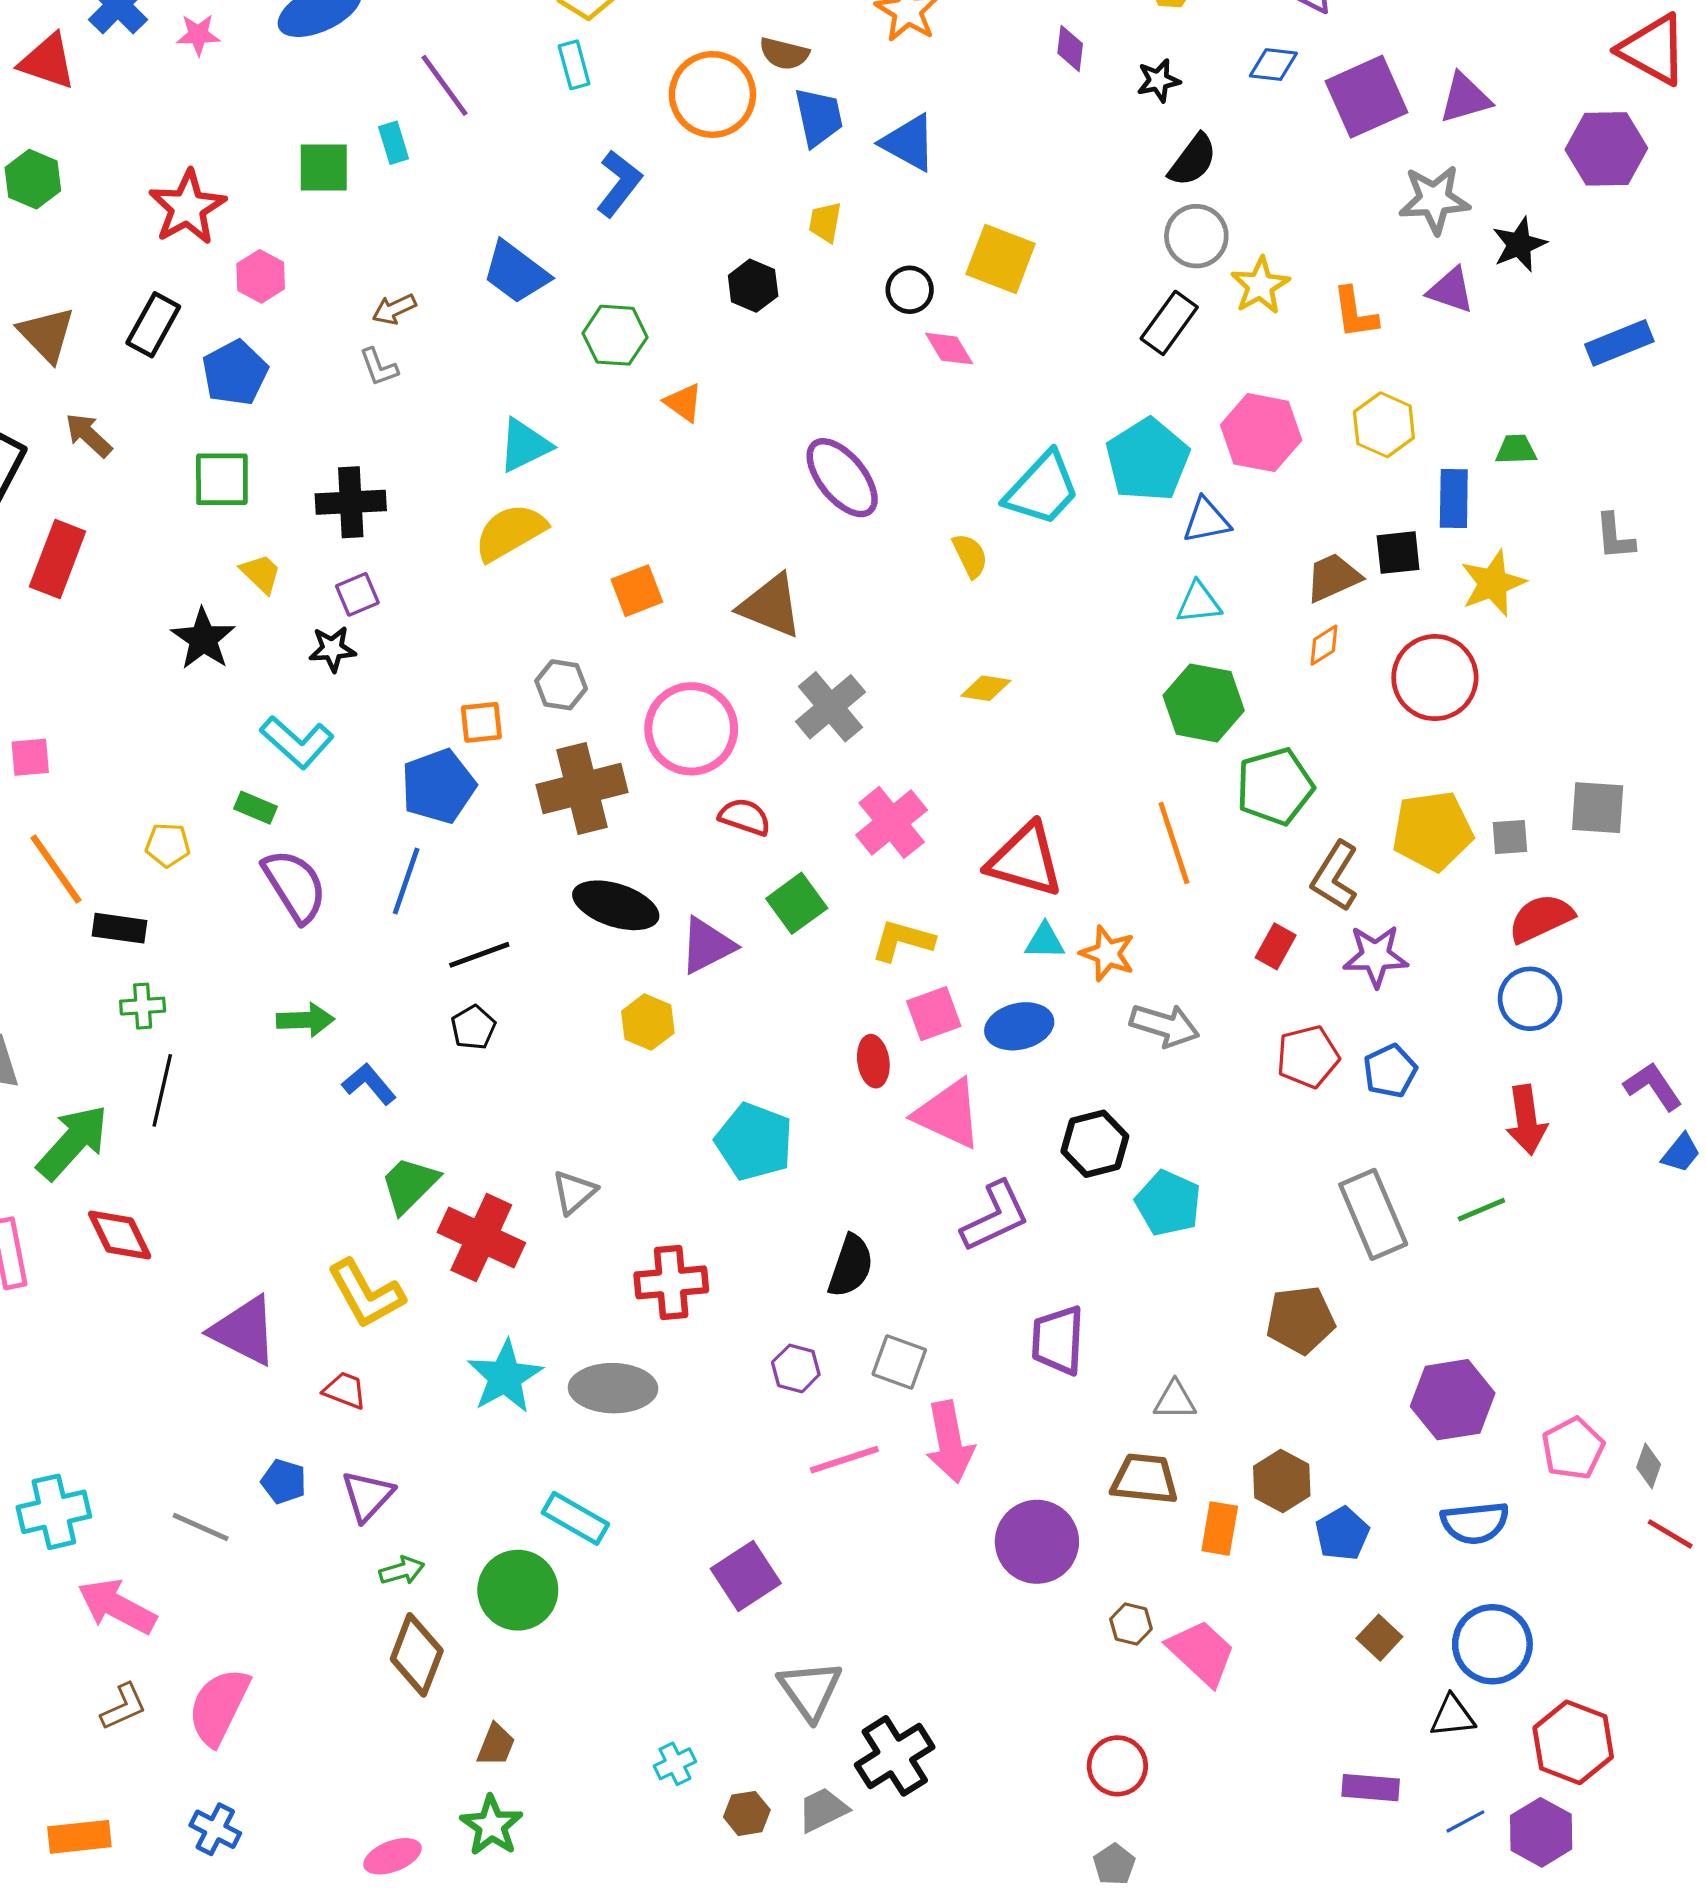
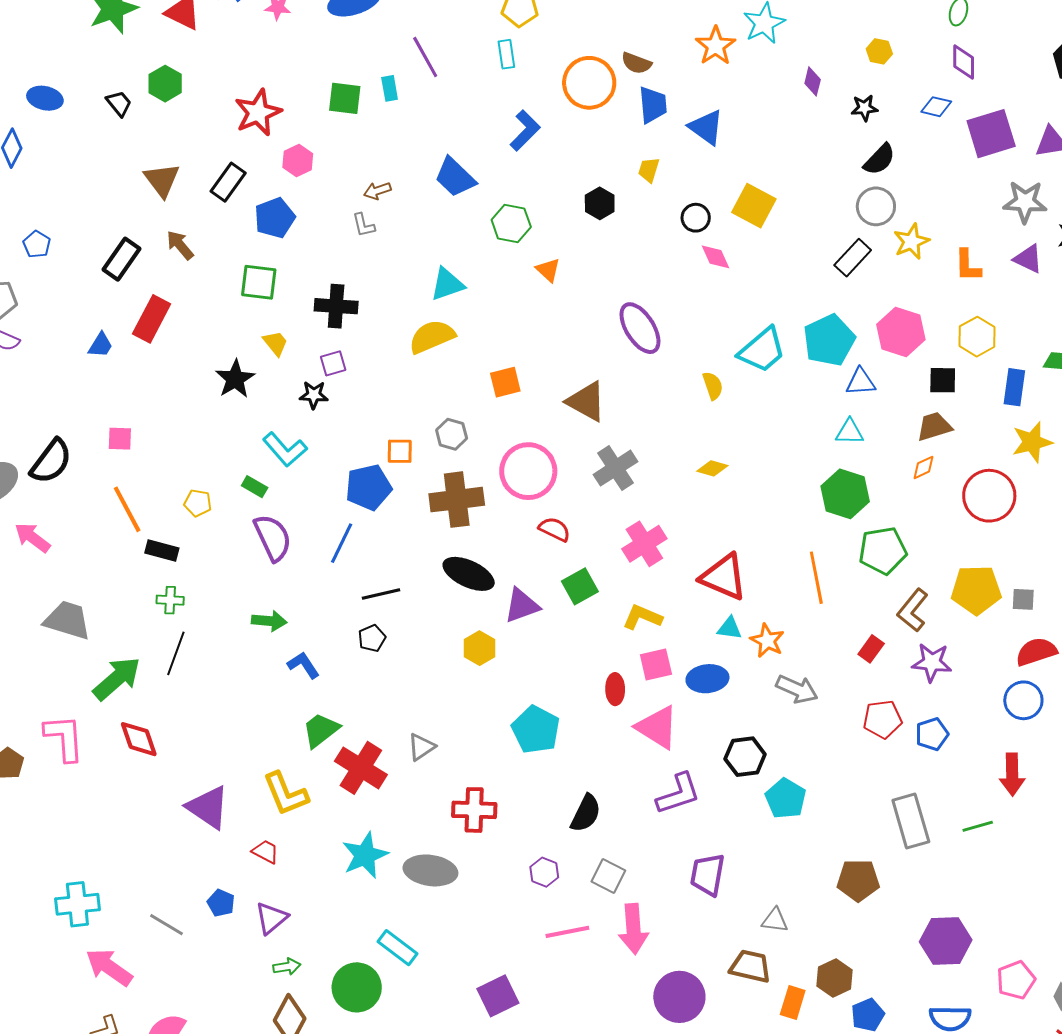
black square: (1398, 553) -> (943, 380), moved

